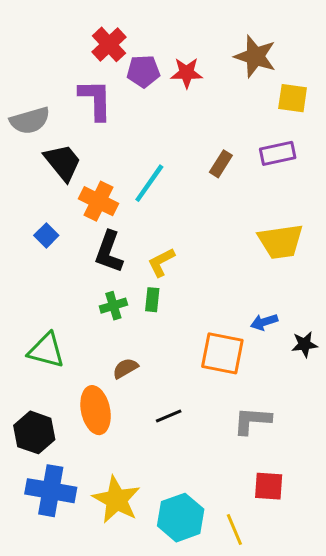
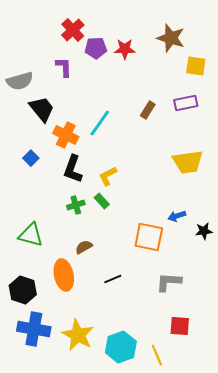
purple L-shape: (96, 100) -> (64, 67), size x0.7
green rectangle: (152, 300) -> (102, 201), turned -49

